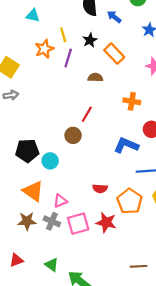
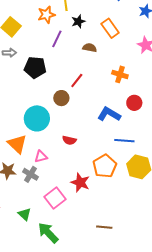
black star: (90, 40) -> (78, 21), moved
purple line: (68, 58) -> (57, 39), moved
black pentagon: (27, 151) -> (35, 67), moved
cyan circle: (50, 161) -> (37, 118), size x1.6
red semicircle: (100, 189) -> (69, 140), moved
pink square: (78, 224) -> (55, 198), moved, turned -30

